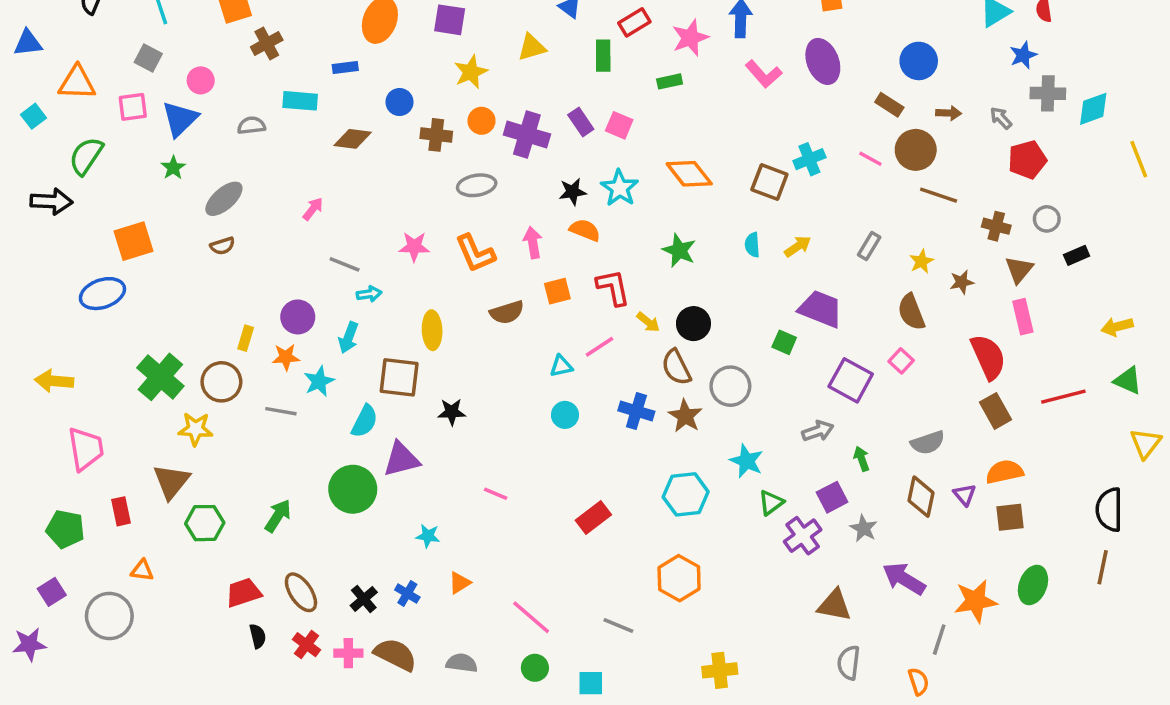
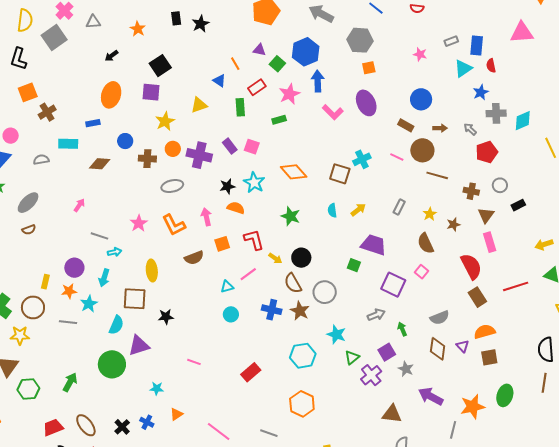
pink star: (414, 247) -> (139, 223), turned -30

